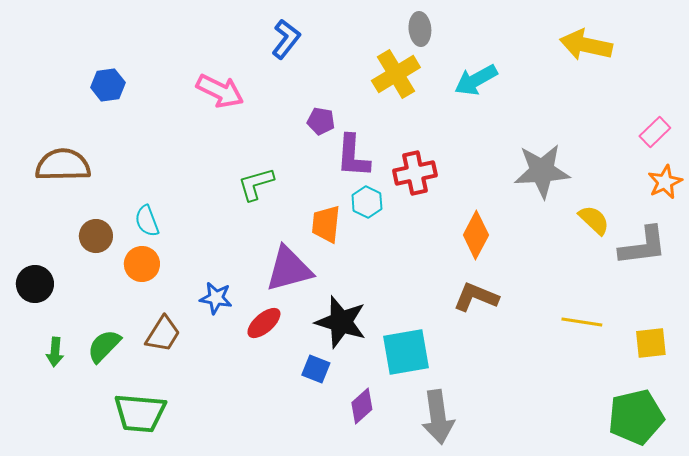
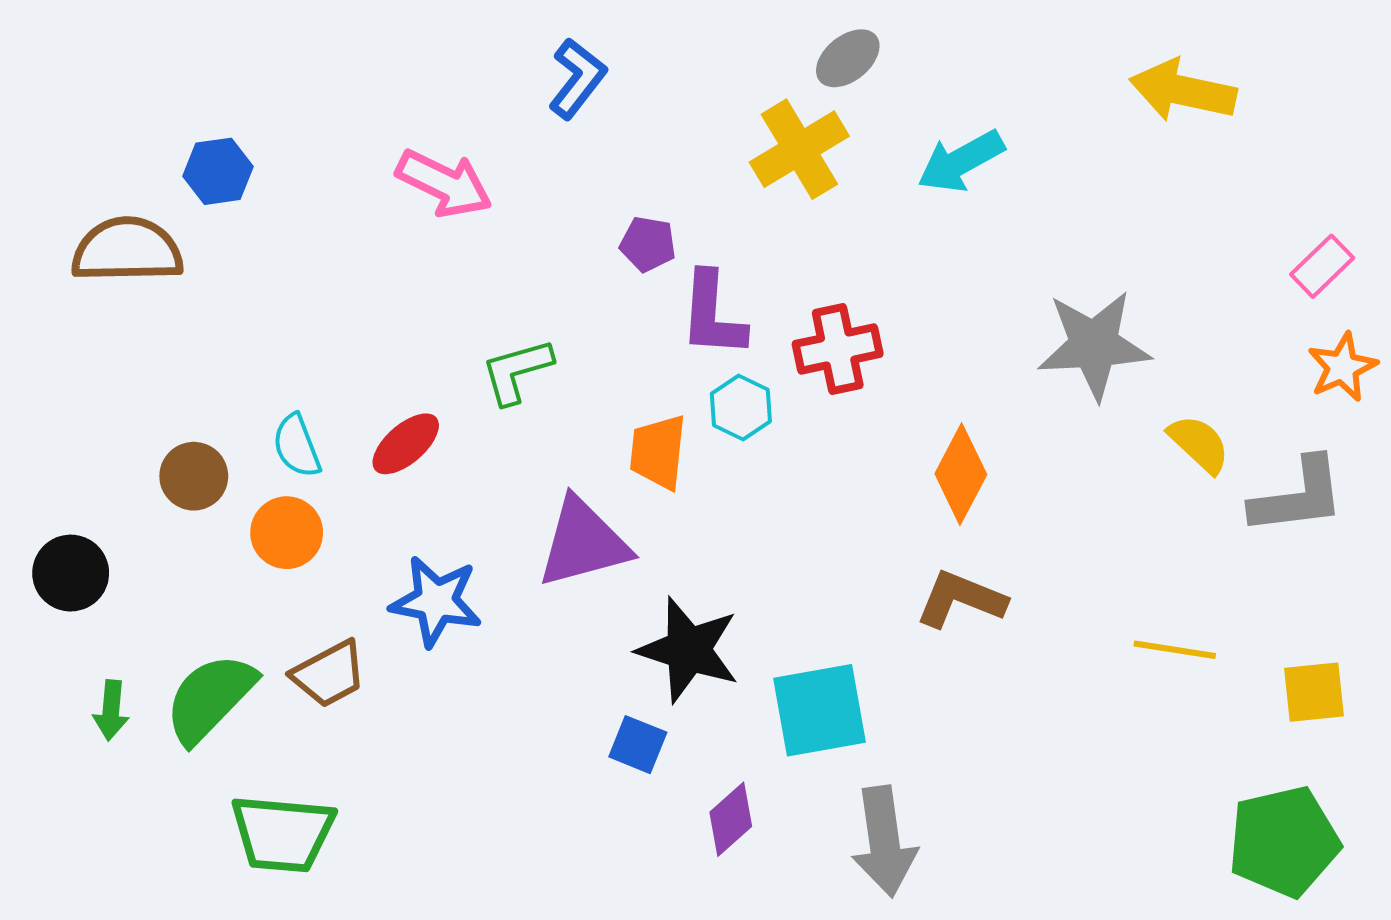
gray ellipse: (420, 29) -> (848, 58), turned 56
brown semicircle: (63, 165) -> (127, 250), moved
blue star: (216, 298) -> (436, 601), size x1.4
red ellipse: (264, 323) -> (406, 444), moved
brown trapezoid: (163, 334) -> (329, 674), turned 30
green semicircle: (104, 346) -> (210, 698), size x1.4

